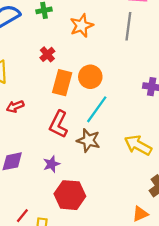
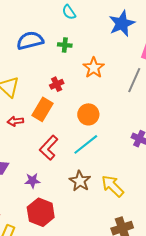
orange star: (82, 26) -> (94, 68), turned -30
orange rectangle: (62, 83) -> (43, 109), moved
brown star: (88, 140) -> (80, 181), moved

